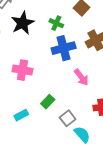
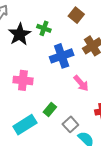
green cross: (56, 23) -> (44, 28), moved
cyan rectangle: (21, 115) -> (25, 125), size x1.6

